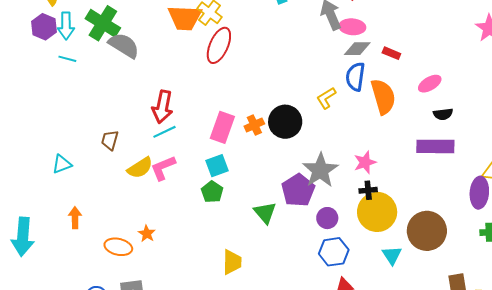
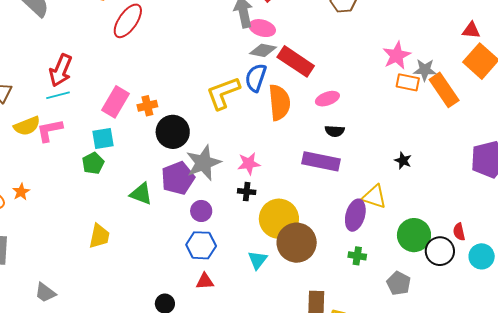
red rectangle: (391, 53) -> (296, 61), size x2.0
yellow L-shape: (326, 98) -> (223, 93), size x1.6
black circle: (285, 122) -> (173, 132), moved
yellow circle: (377, 212) -> (279, 219), moved
green triangle: (265, 213) -> (141, 194), turned -40

